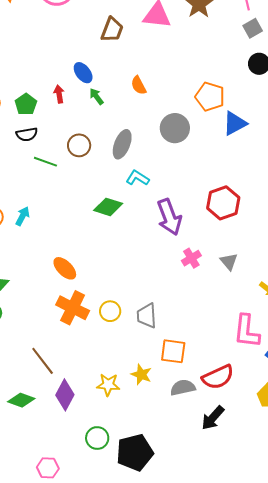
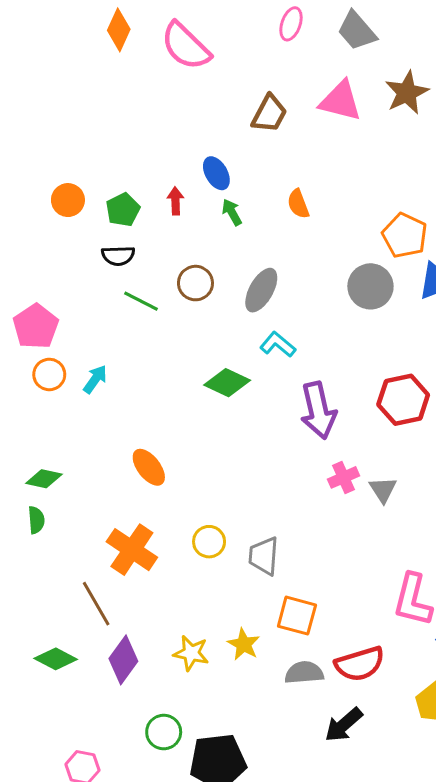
gray circle: (175, 128) -> (370, 286), moved
gray triangle: (229, 262) -> (383, 490), moved
orange cross: (73, 308) -> (132, 550), moved

